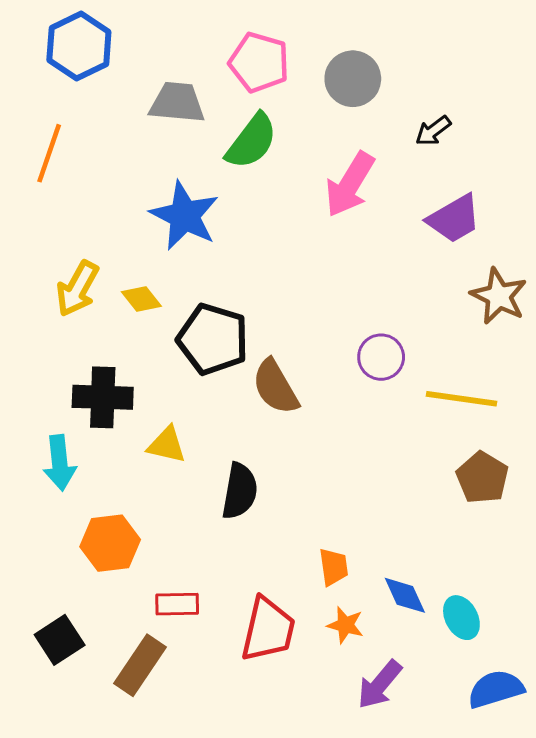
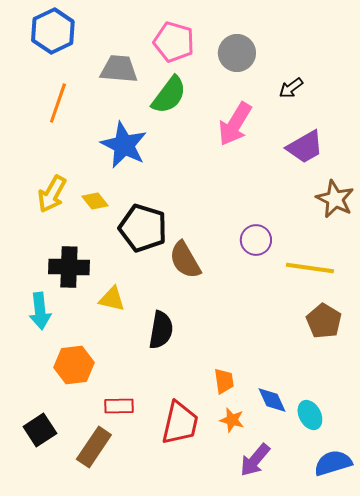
orange line: (49, 153) -> (58, 103), moved

